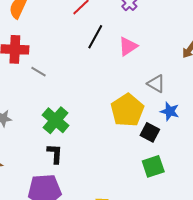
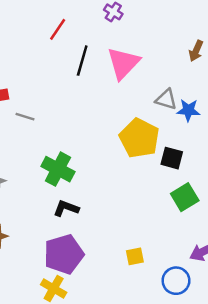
pink triangle: (128, 46) -> (123, 63), size x1.4
blue star: (170, 111) -> (188, 110), moved
black L-shape: (55, 154) -> (66, 208), turned -60

